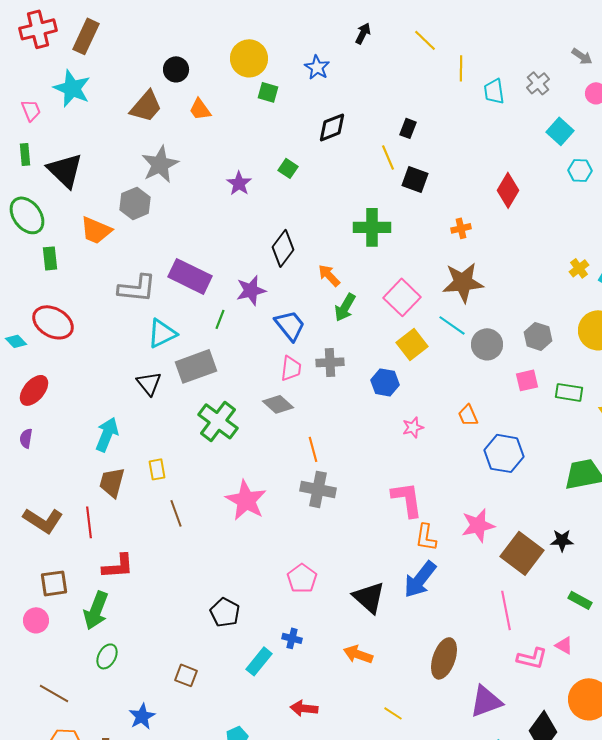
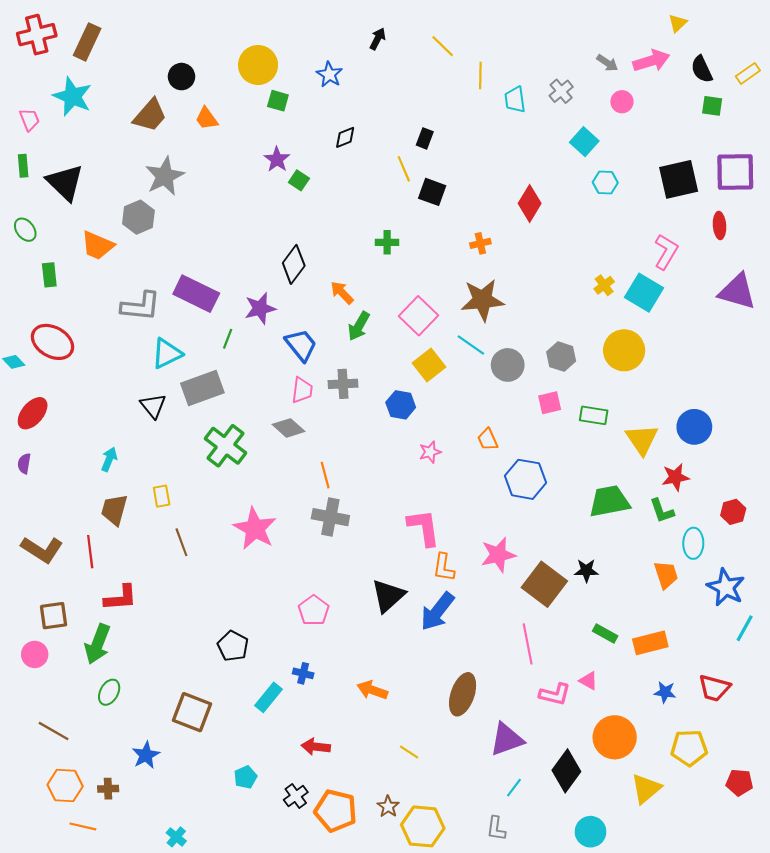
black diamond: (332, 127) -> (345, 137), size x0.7
purple star: (239, 183) -> (277, 159), moved
green ellipse: (27, 215) -> (25, 230), size x0.6
green cross: (372, 227) -> (387, 242), size x0.6
cyan arrow: (107, 434) -> (109, 459), size x0.7
black triangle: (369, 597) -> (388, 596), moved, turned 36
brown square: (186, 675) -> (192, 712), size x1.6

